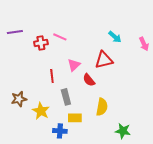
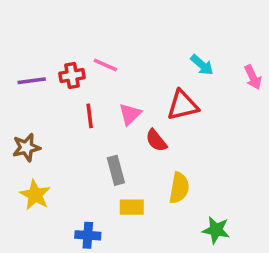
purple line: (15, 32) -> (32, 81), moved
red line: (52, 76) -> (90, 116), moved
brown star: (19, 99) -> (26, 147), moved
yellow star: (41, 111) -> (35, 195), moved
blue cross: (60, 131) -> (88, 235), moved

